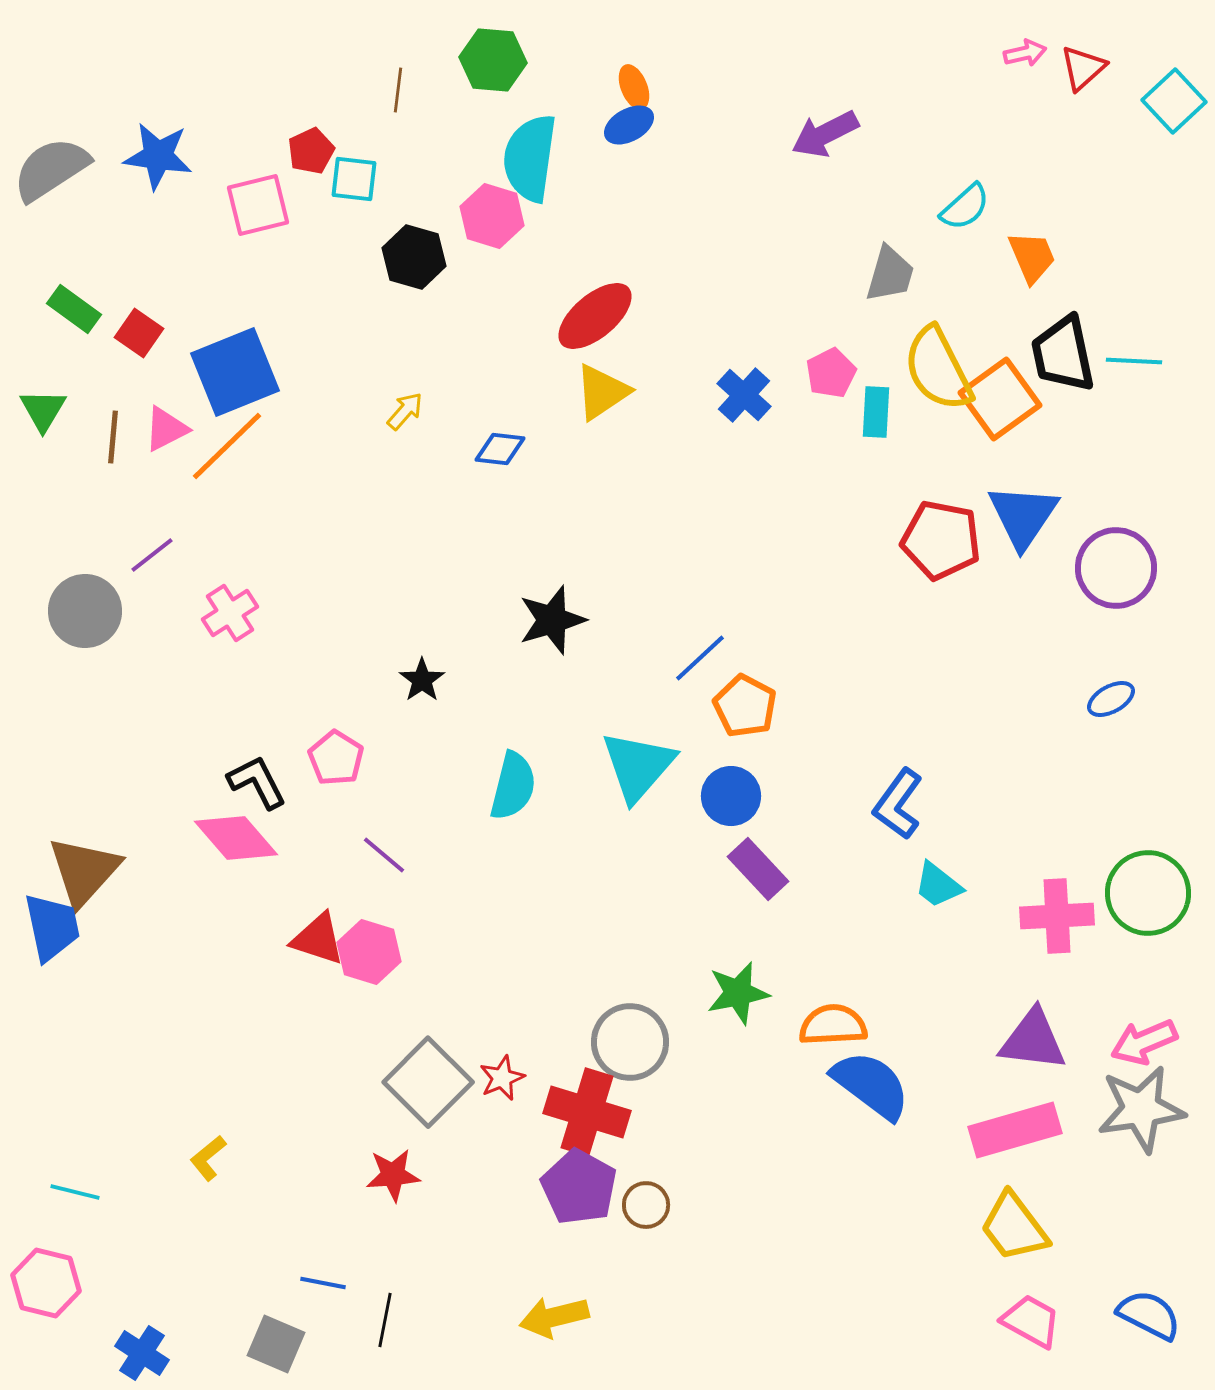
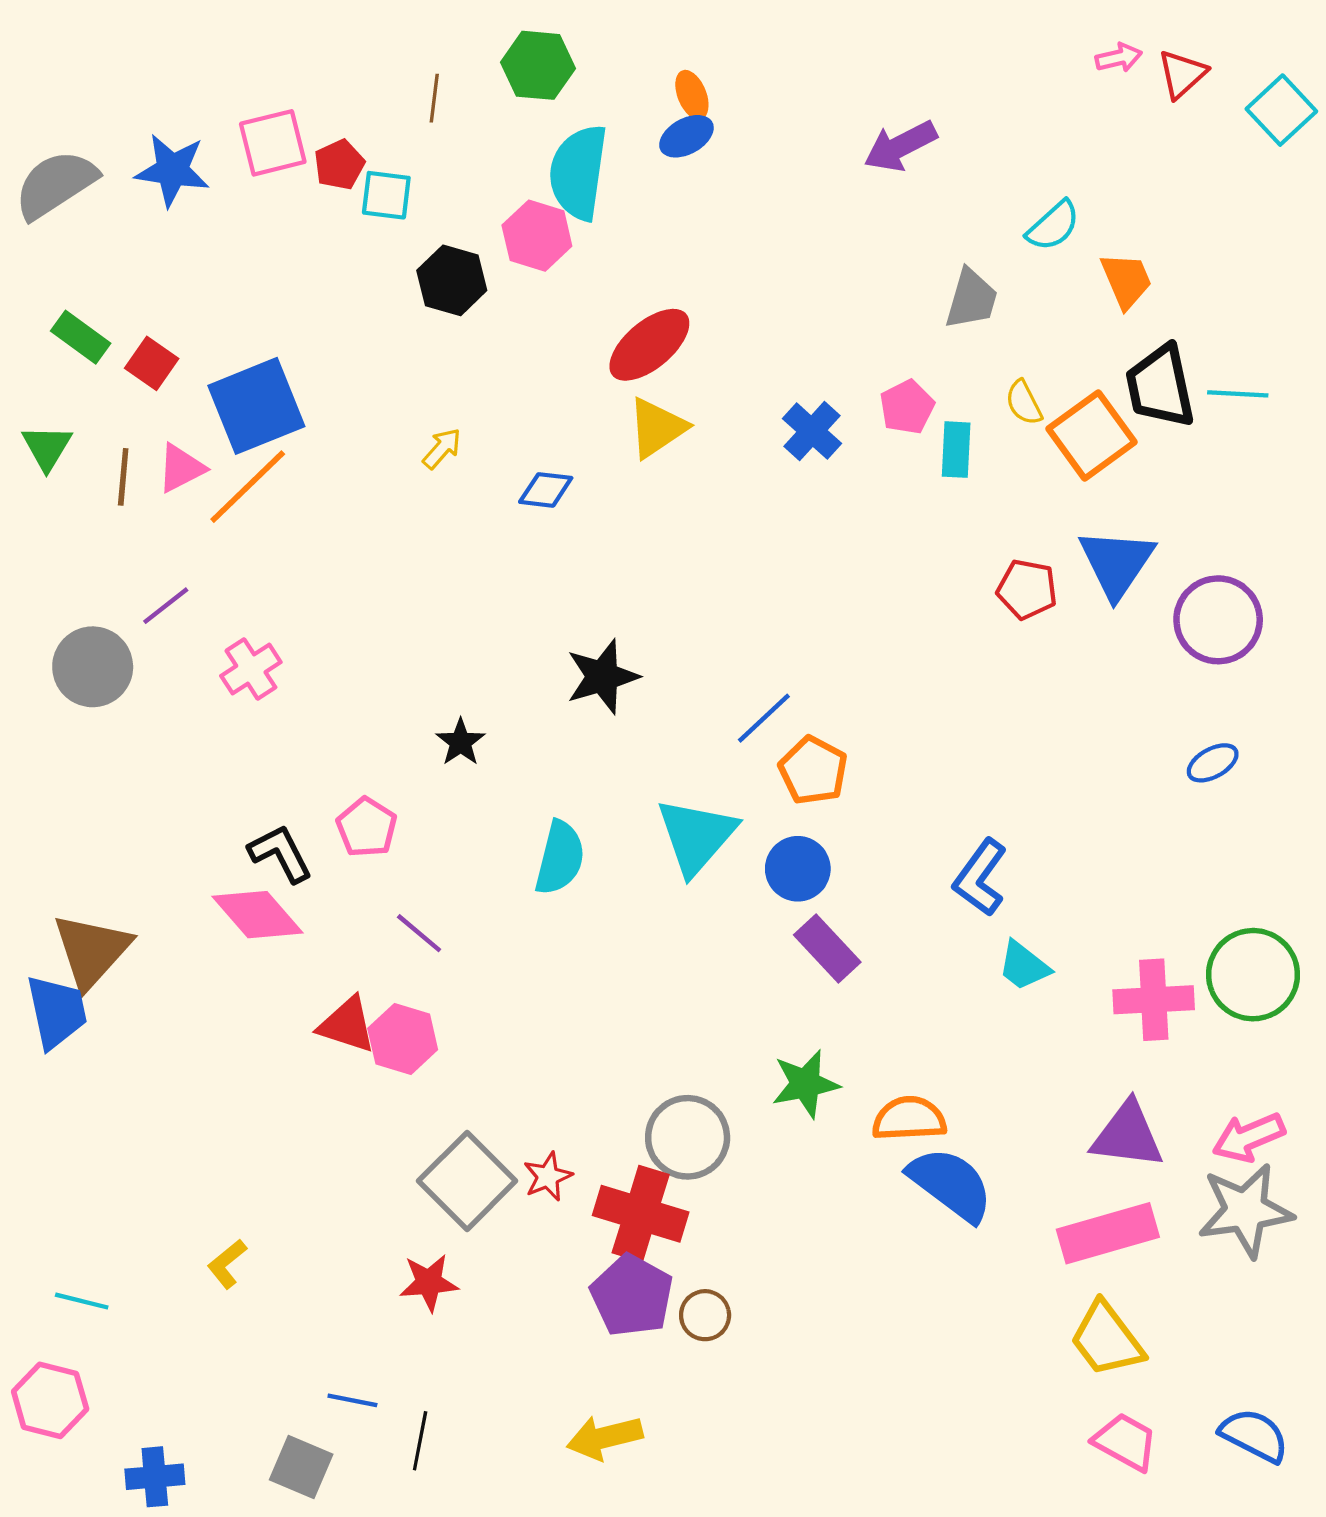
pink square: (258, 205) -> (273, 143), moved
yellow semicircle: (938, 369) -> (1024, 403), size x0.5
red pentagon: (941, 540) -> (1027, 589), size x0.7
blue cross: (142, 1353) -> (155, 1477), turned -38

